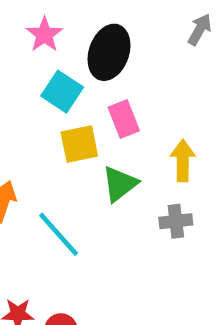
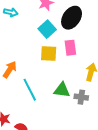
green triangle: (120, 184) -> (62, 90), moved, turned 30

